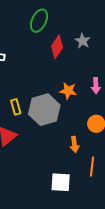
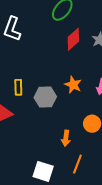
gray hexagon: (44, 110) -> (45, 97), size x0.7

